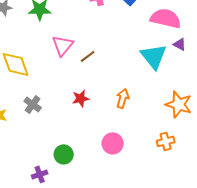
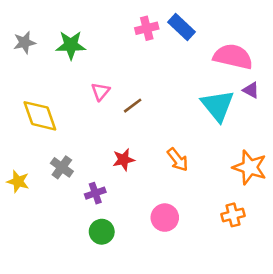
pink triangle: (63, 45) -> (100, 91), size x0.7
orange arrow: (123, 98) -> (178, 160), turned 126
purple cross: (40, 174) -> (95, 193), moved

